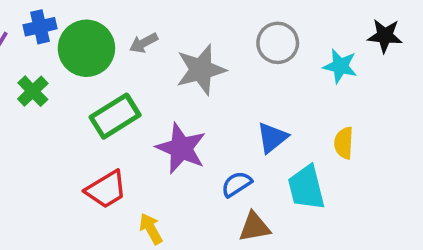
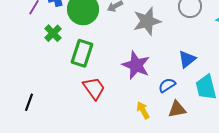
green rectangle: (115, 116) -> (82, 53), moved, turned -40
red trapezoid: (106, 189) -> (94, 88), turned -95
yellow arrow: (151, 229) -> (143, 110), moved

